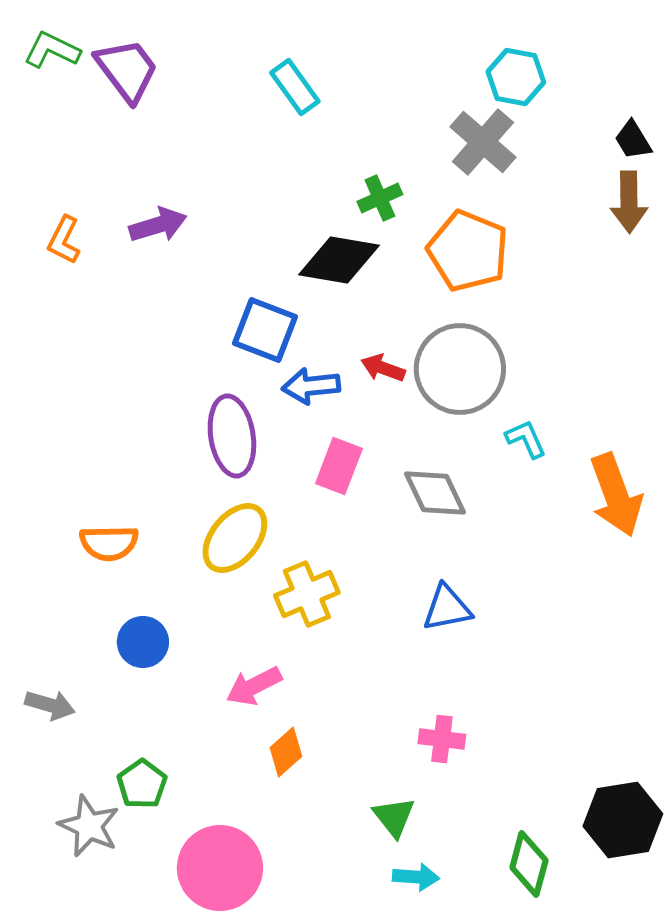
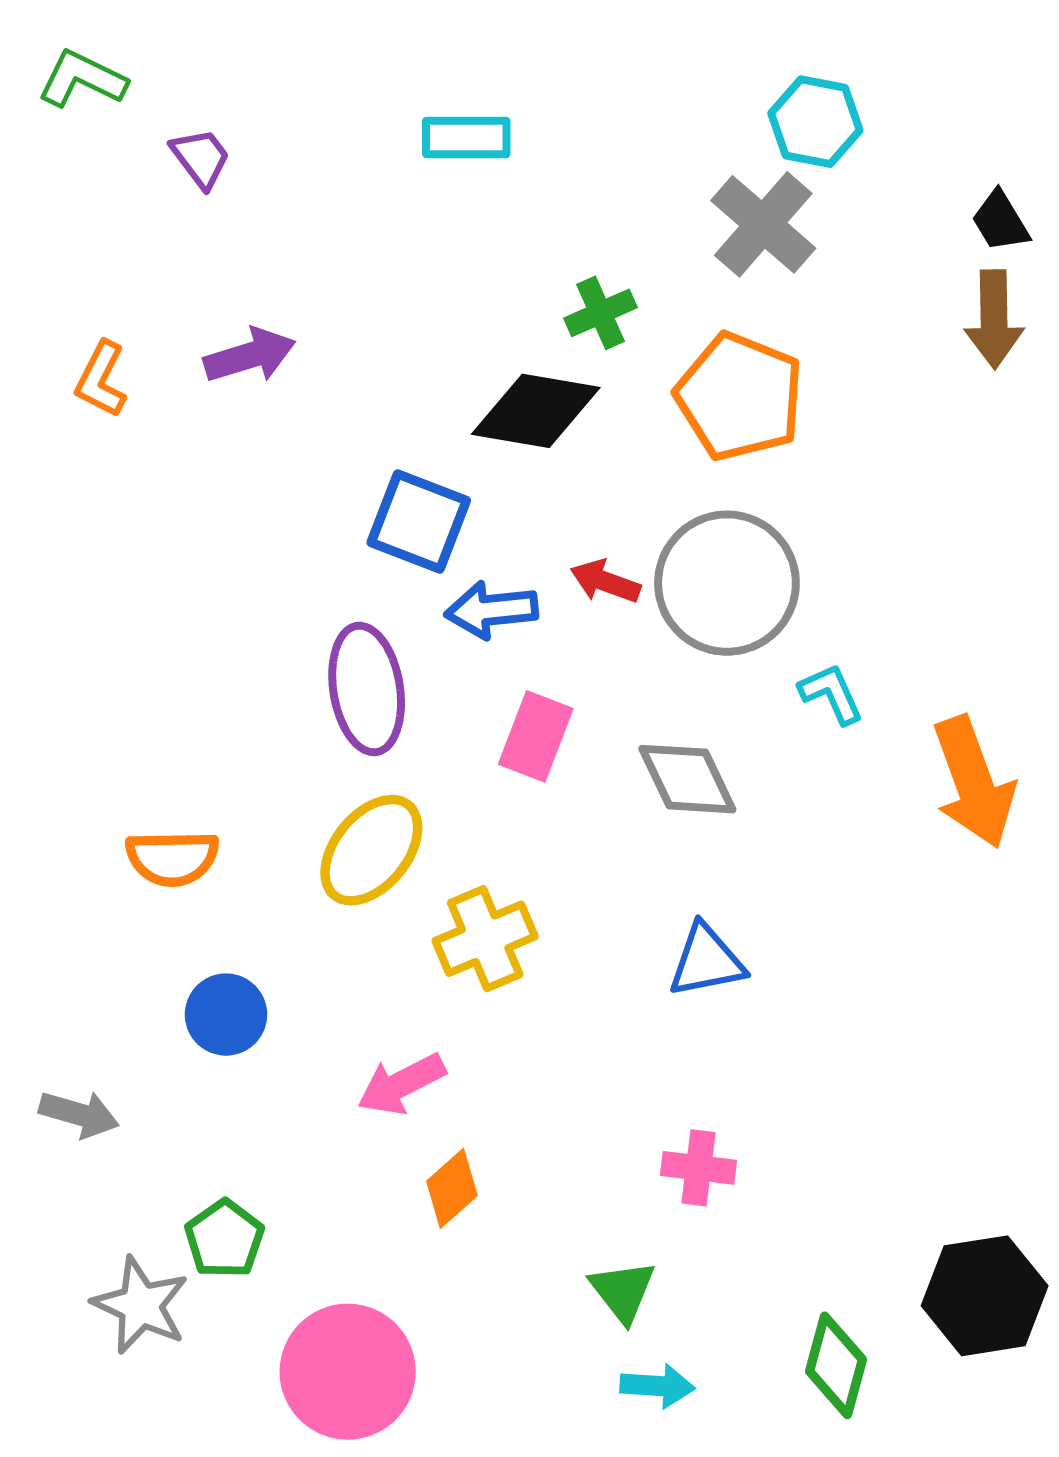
purple trapezoid: (127, 70) -> (201, 158), moved, size x0.6
cyan rectangle: (295, 87) -> (466, 137), turned -54

